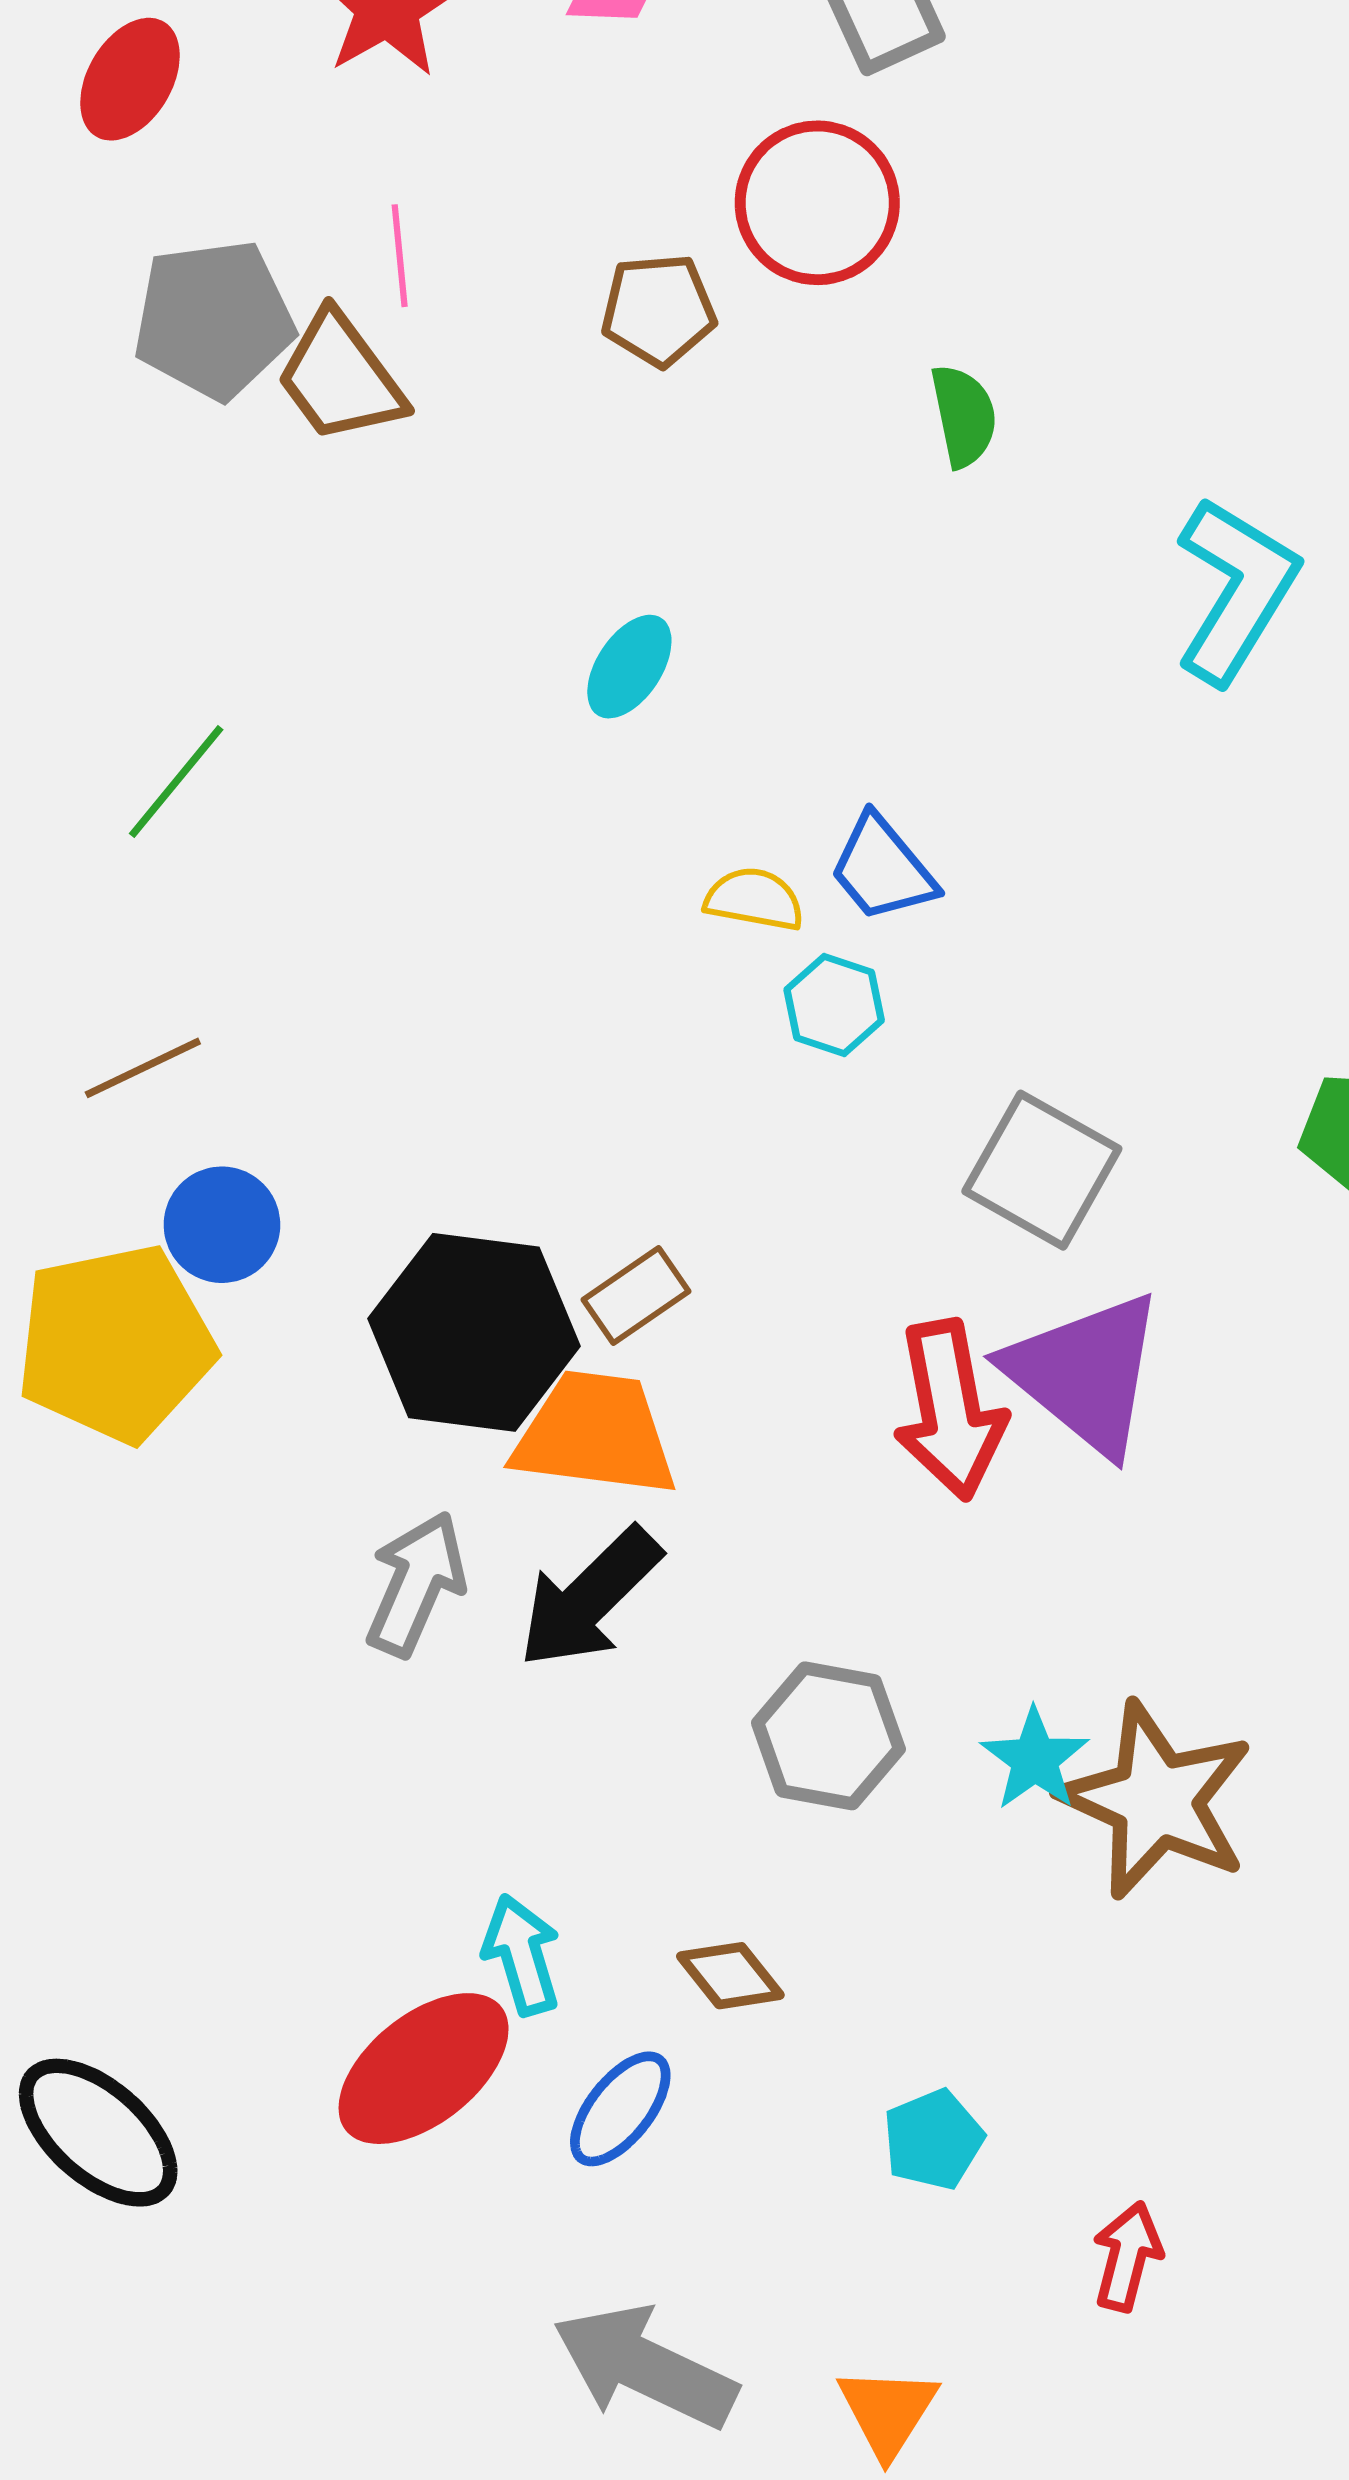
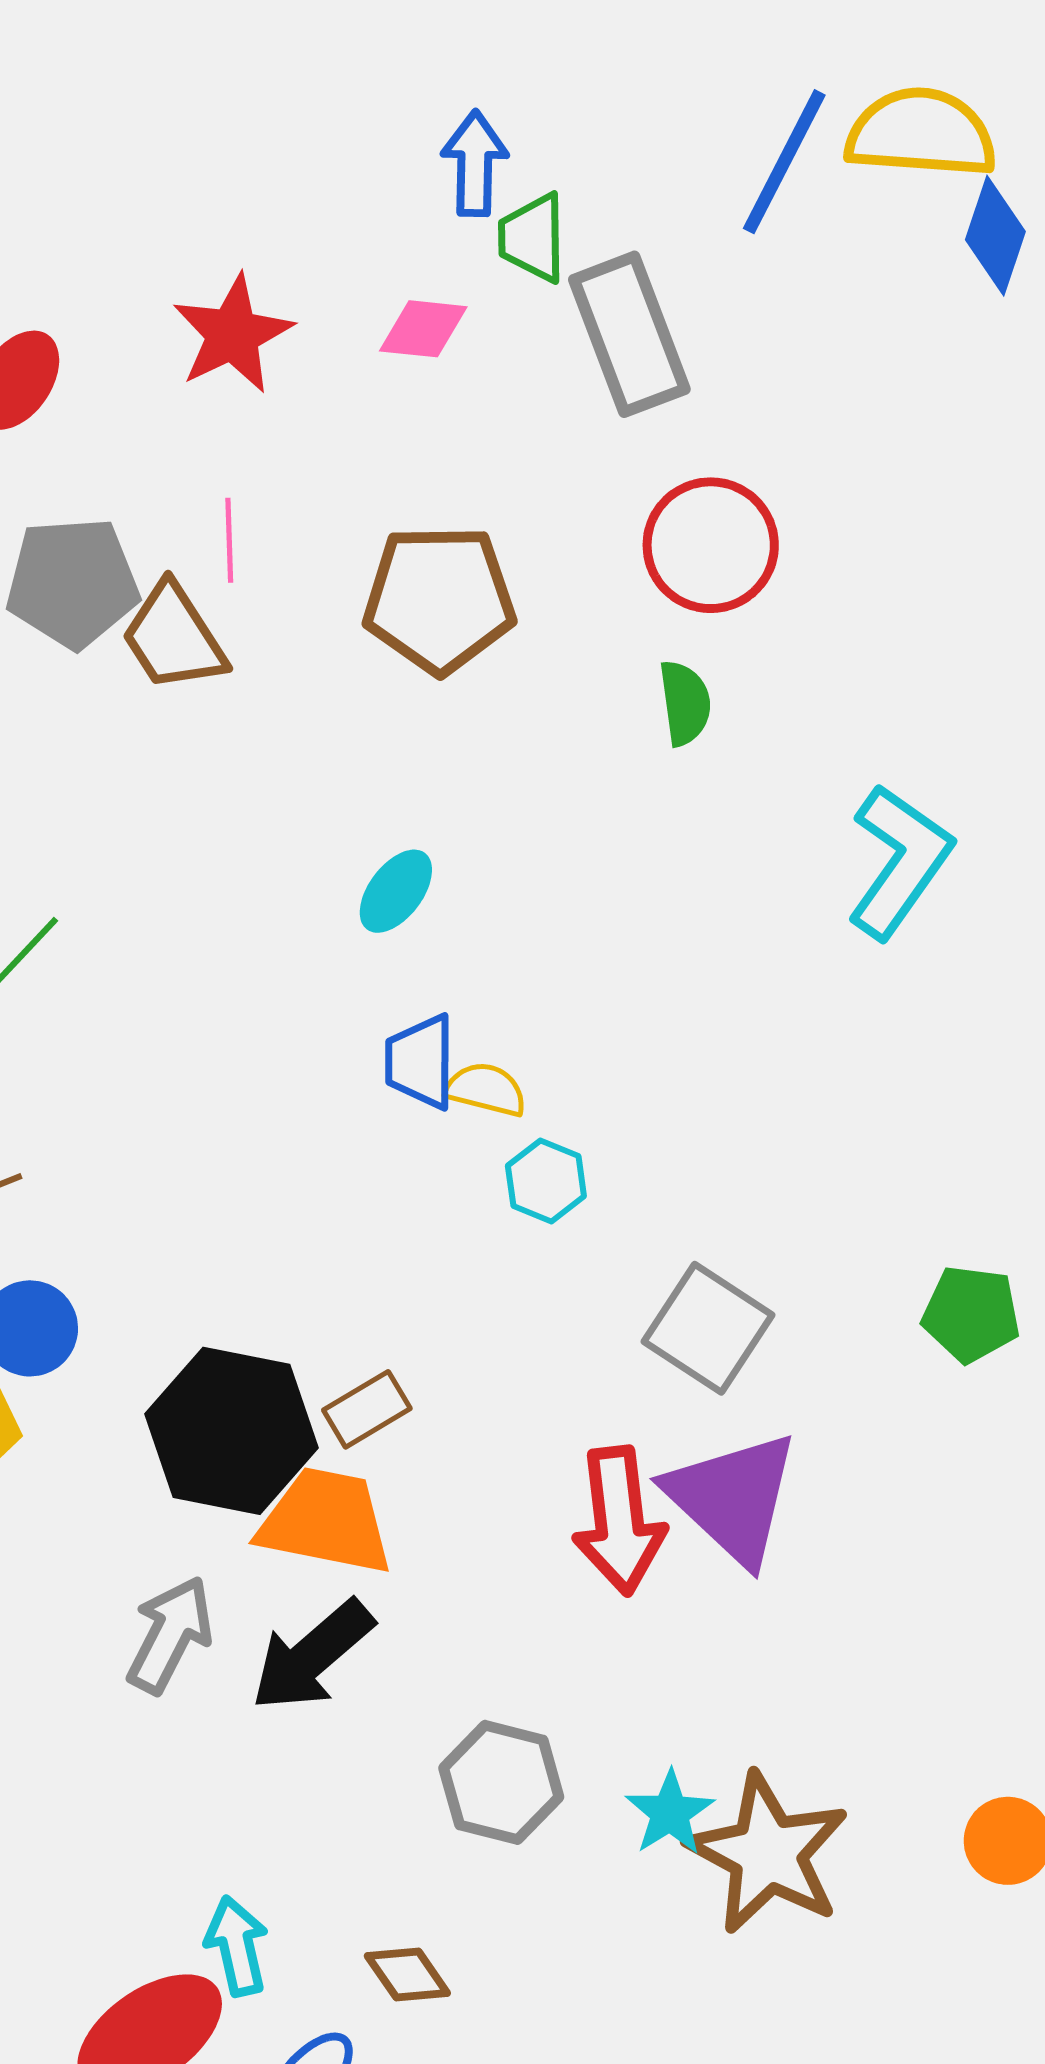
red circle: (817, 203) -> (711, 545), moved
brown pentagon: (658, 310) -> (439, 599), size x1.6
blue trapezoid: (882, 869) -> (420, 1062), moved, turned 36

